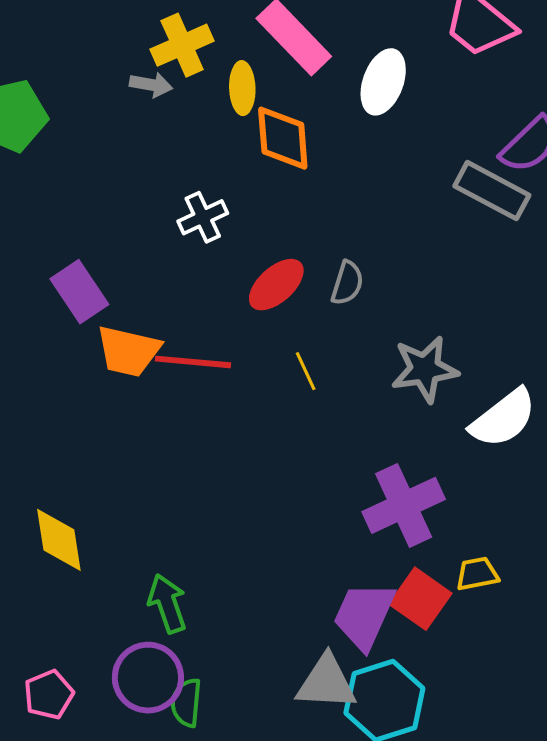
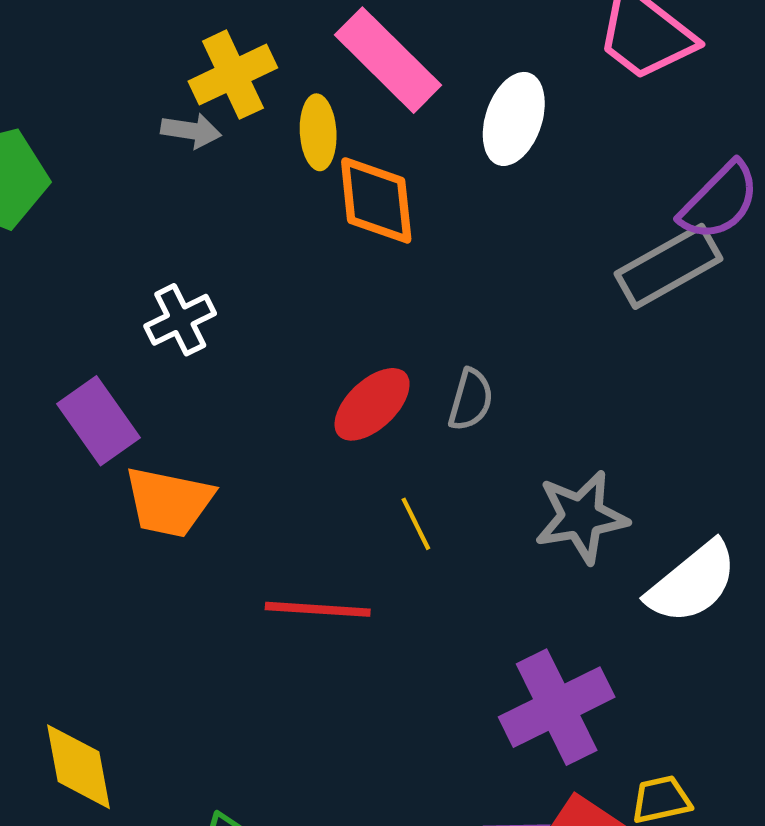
gray rectangle: (492, 191) -> (668, 266), turned -56
white cross: (203, 217) -> (180, 320), moved
red line: (193, 362) -> (318, 609), moved

